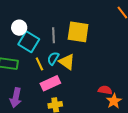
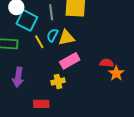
yellow triangle: (67, 62) -> (66, 38), turned -42
pink rectangle: (50, 83) -> (70, 61), moved

